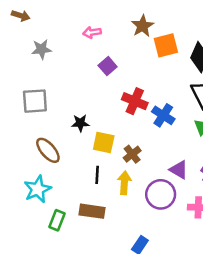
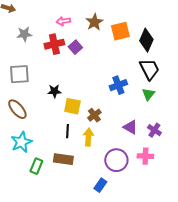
brown star: (143, 26) -> (94, 22), moved
red cross: (135, 101) -> (54, 44), moved, turned -36
blue cross: (163, 115) -> (118, 85), turned 36
brown ellipse: (48, 150) -> (17, 109), moved
purple circle: (161, 194) -> (116, 160), moved

